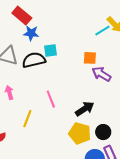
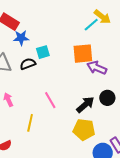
orange square: (90, 58) -> (83, 54), size x1.5
black semicircle: (34, 60) -> (28, 64), size x0.7
black circle: (103, 132) -> (107, 98), moved

